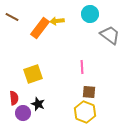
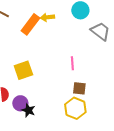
black star: (38, 104) -> (28, 110), moved
purple circle: (23, 113) -> (20, 103), moved

